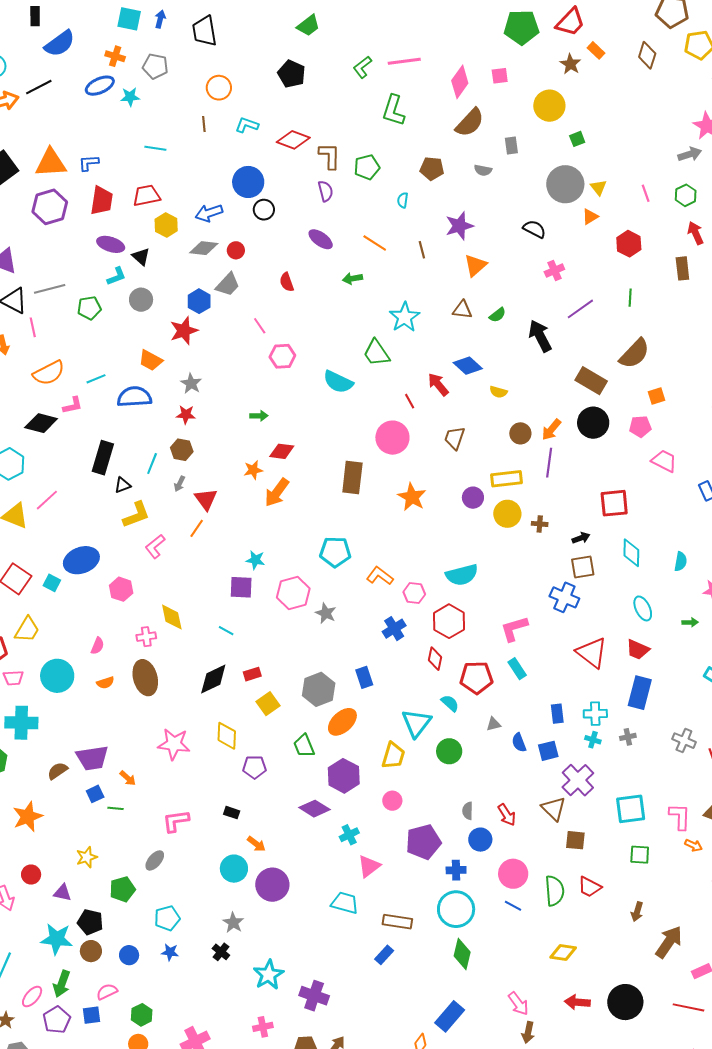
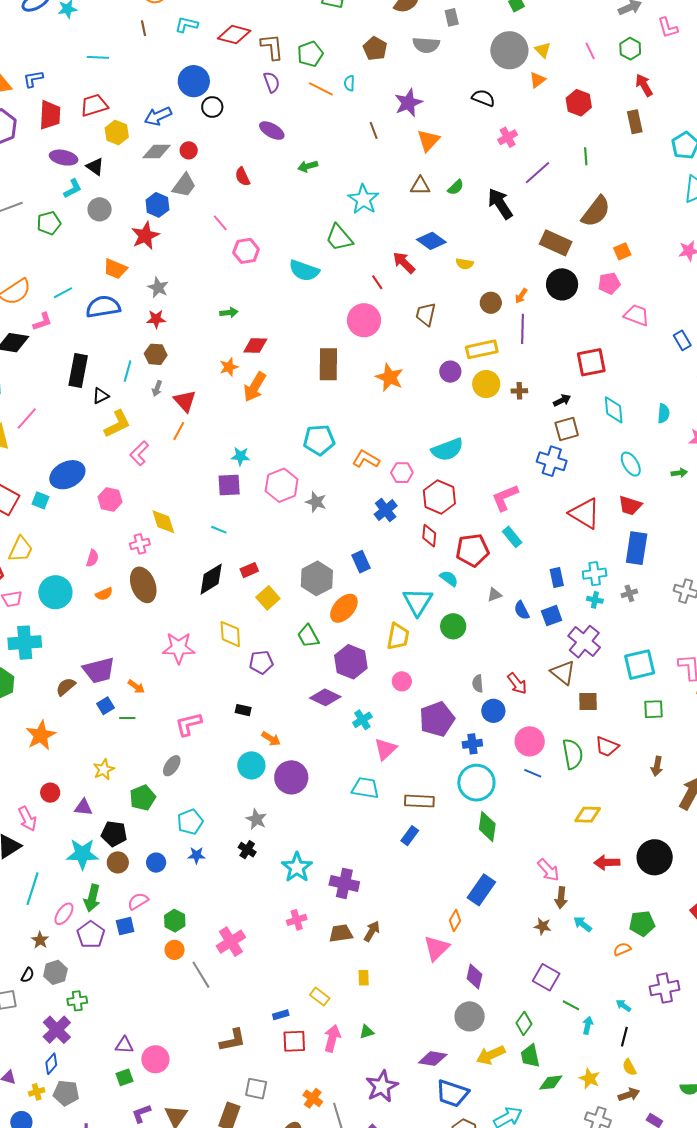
brown pentagon: (432, 168) -> (375, 49), turned 30
gray semicircle: (483, 170) -> (426, 45), size x1.5
orange line: (375, 243) -> (321, 89), moved
orange arrow: (551, 430) -> (521, 296), size x0.7

